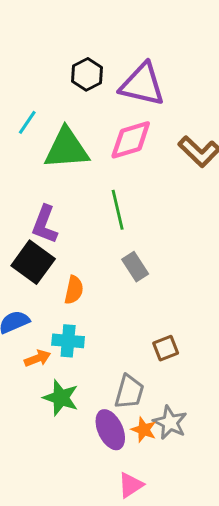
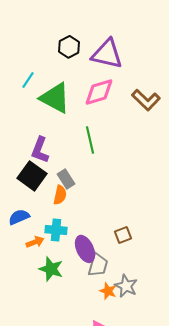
green triangle: (67, 149) -> (55, 98), turned 32
gray rectangle: (135, 267) -> (66, 179), moved
purple ellipse: (110, 430) -> (85, 249), moved

